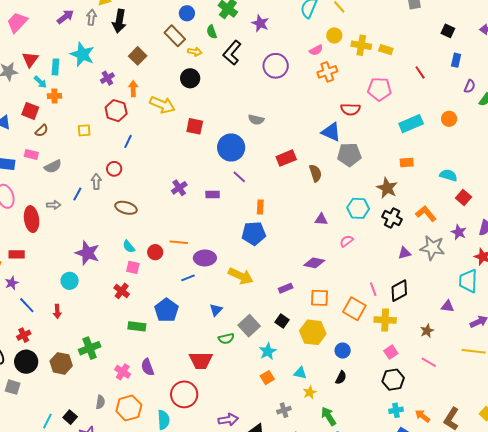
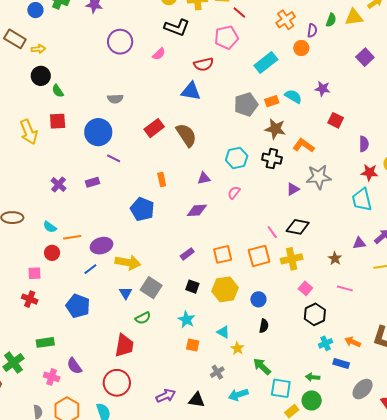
blue circle: (187, 13) -> (35, 10), moved
green semicircle: (212, 32) -> (58, 91), moved
pink semicircle: (316, 50) -> (159, 54), moved
black L-shape: (232, 53) -> (177, 27), moved, turned -95
orange cross: (327, 72) -> (286, 20), moved
red line: (420, 72) -> (239, 12), moved
purple semicircle: (470, 86) -> (312, 30), moved
yellow arrow: (162, 105) -> (29, 132), moved, turned 60
gray pentagon: (349, 155) -> (246, 104), moved
brown semicircle: (315, 173) -> (186, 135), size x1.4
cyan semicircle: (448, 175) -> (293, 96), moved, turned 30
brown star: (387, 188) -> (275, 129), moved
orange rectangle: (260, 207) -> (162, 180), moved
purple star: (459, 232) -> (323, 89), moved
blue pentagon: (254, 233) -> (142, 209), turned -30
cyan semicircle: (129, 247) -> (50, 227), moved
purple diamond: (314, 263) -> (197, 210), moved
yellow arrow: (241, 276) -> (128, 262), moved
black diamond: (399, 291) -> (298, 227), turned 55
purple triangle: (448, 306) -> (359, 243), moved
orange square: (354, 309) -> (259, 256), turned -30
green rectangle: (137, 326) -> (45, 342), moved
gray square: (249, 326) -> (151, 288), moved
red trapezoid: (201, 360) -> (124, 346), turned -65
cyan triangle: (300, 373) -> (223, 332), turned 32
orange square: (267, 378) -> (193, 345), turned -32

